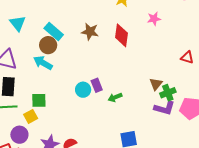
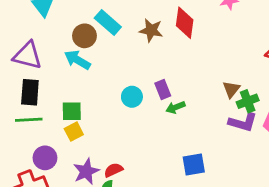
cyan rectangle: (54, 31) -> (108, 22), moved
brown star: (90, 32) -> (151, 30), moved
purple rectangle: (97, 85) -> (163, 89), moved
yellow square: (31, 116) -> (74, 132), moved

